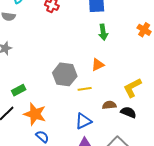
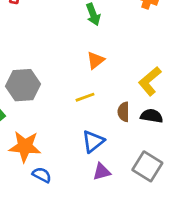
gray hexagon: (65, 74) -> (23, 85), moved
brown semicircle: (109, 105) -> (124, 112), turned -72

